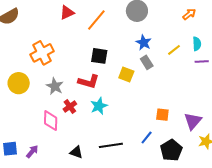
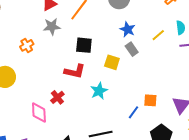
orange cross: (42, 53) -> (27, 45), size x0.6
gray star: (55, 86) -> (52, 27), moved, turned -30
cyan star: (99, 106) -> (99, 91), moved
blue line: (147, 138) -> (134, 112), moved

